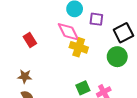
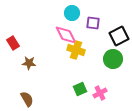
red rectangle: (30, 40) -> (13, 43), moved
brown star: (25, 76) -> (29, 63), moved

